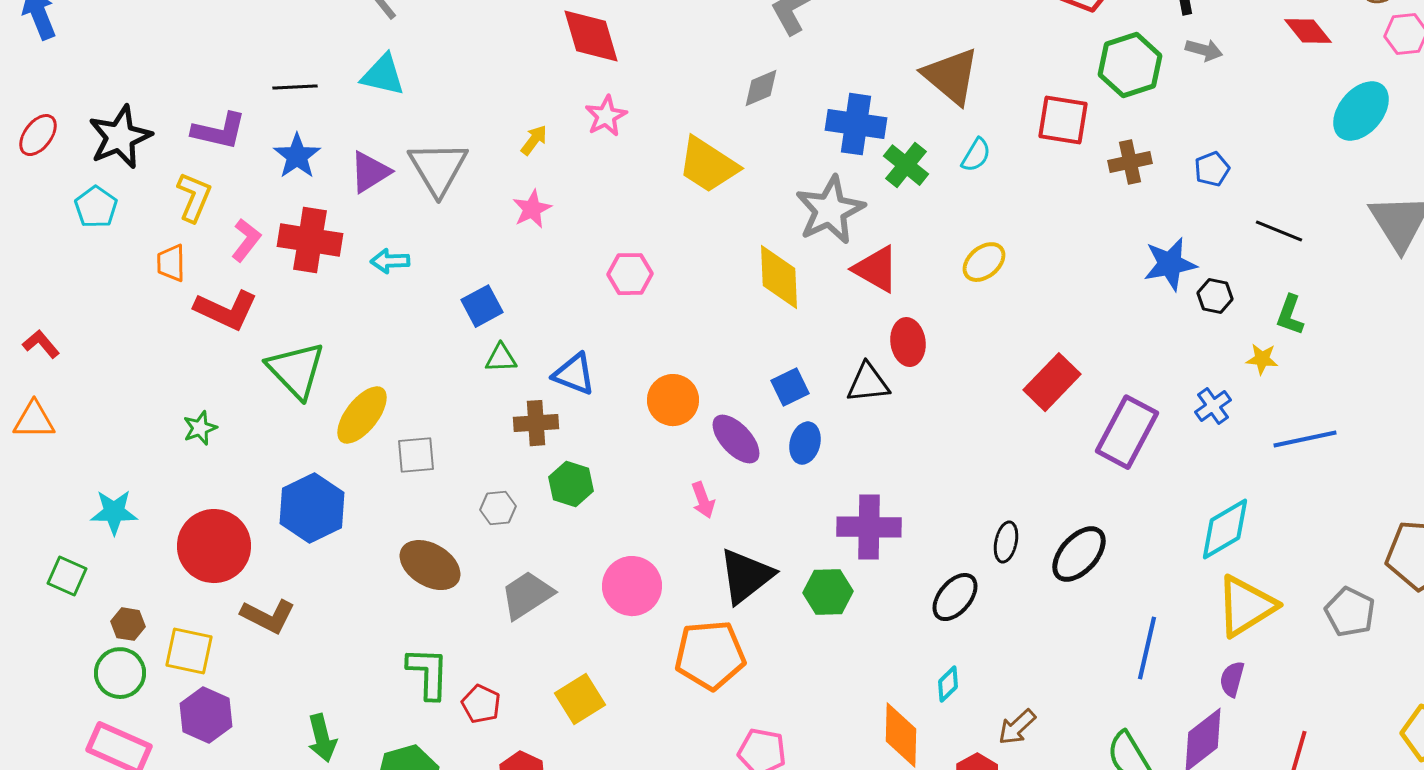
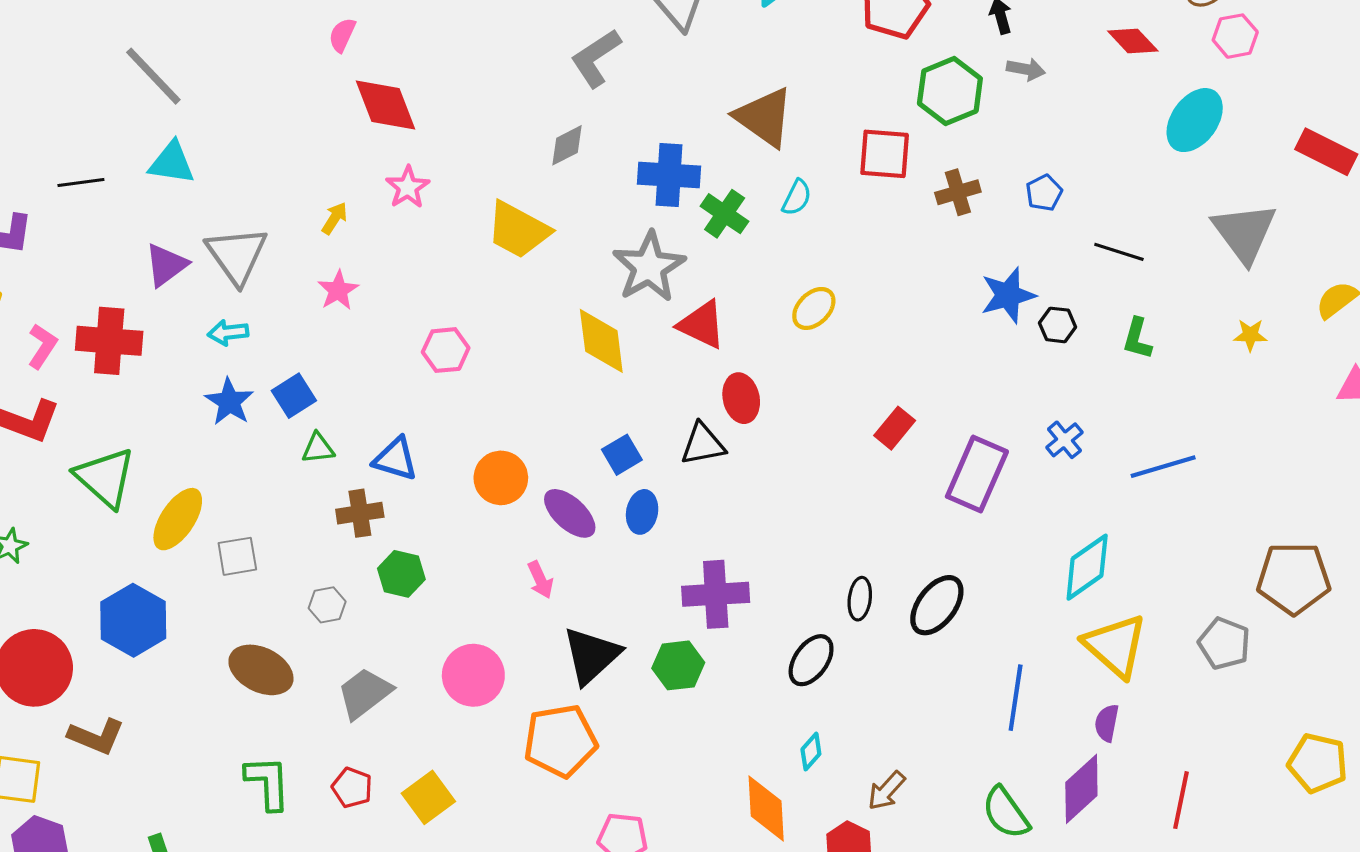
blue star: (297, 156) -> (229, 402), moved
cyan arrow: (390, 261) -> (228, 333), moved
yellow star: (1262, 359) -> (1250, 335), moved
red rectangle: (1052, 382) -> (895, 428), size x0.7
yellow triangle: (1246, 606) -> (1115, 646), turned -42
red pentagon: (481, 704) -> (352, 788), moved

